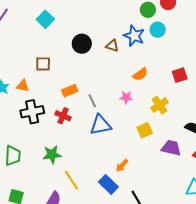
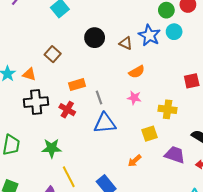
brown square: (43, 64) -> (53, 54), turned 35
orange semicircle: (140, 74) -> (137, 72), moved
yellow cross: (159, 105) -> (168, 109), turned 36
orange arrow: (122, 165) -> (135, 161), moved

